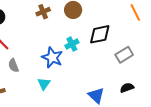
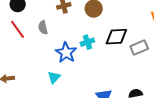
gray rectangle: (124, 55) -> (139, 48), moved
gray semicircle: (13, 65) -> (43, 27), moved

